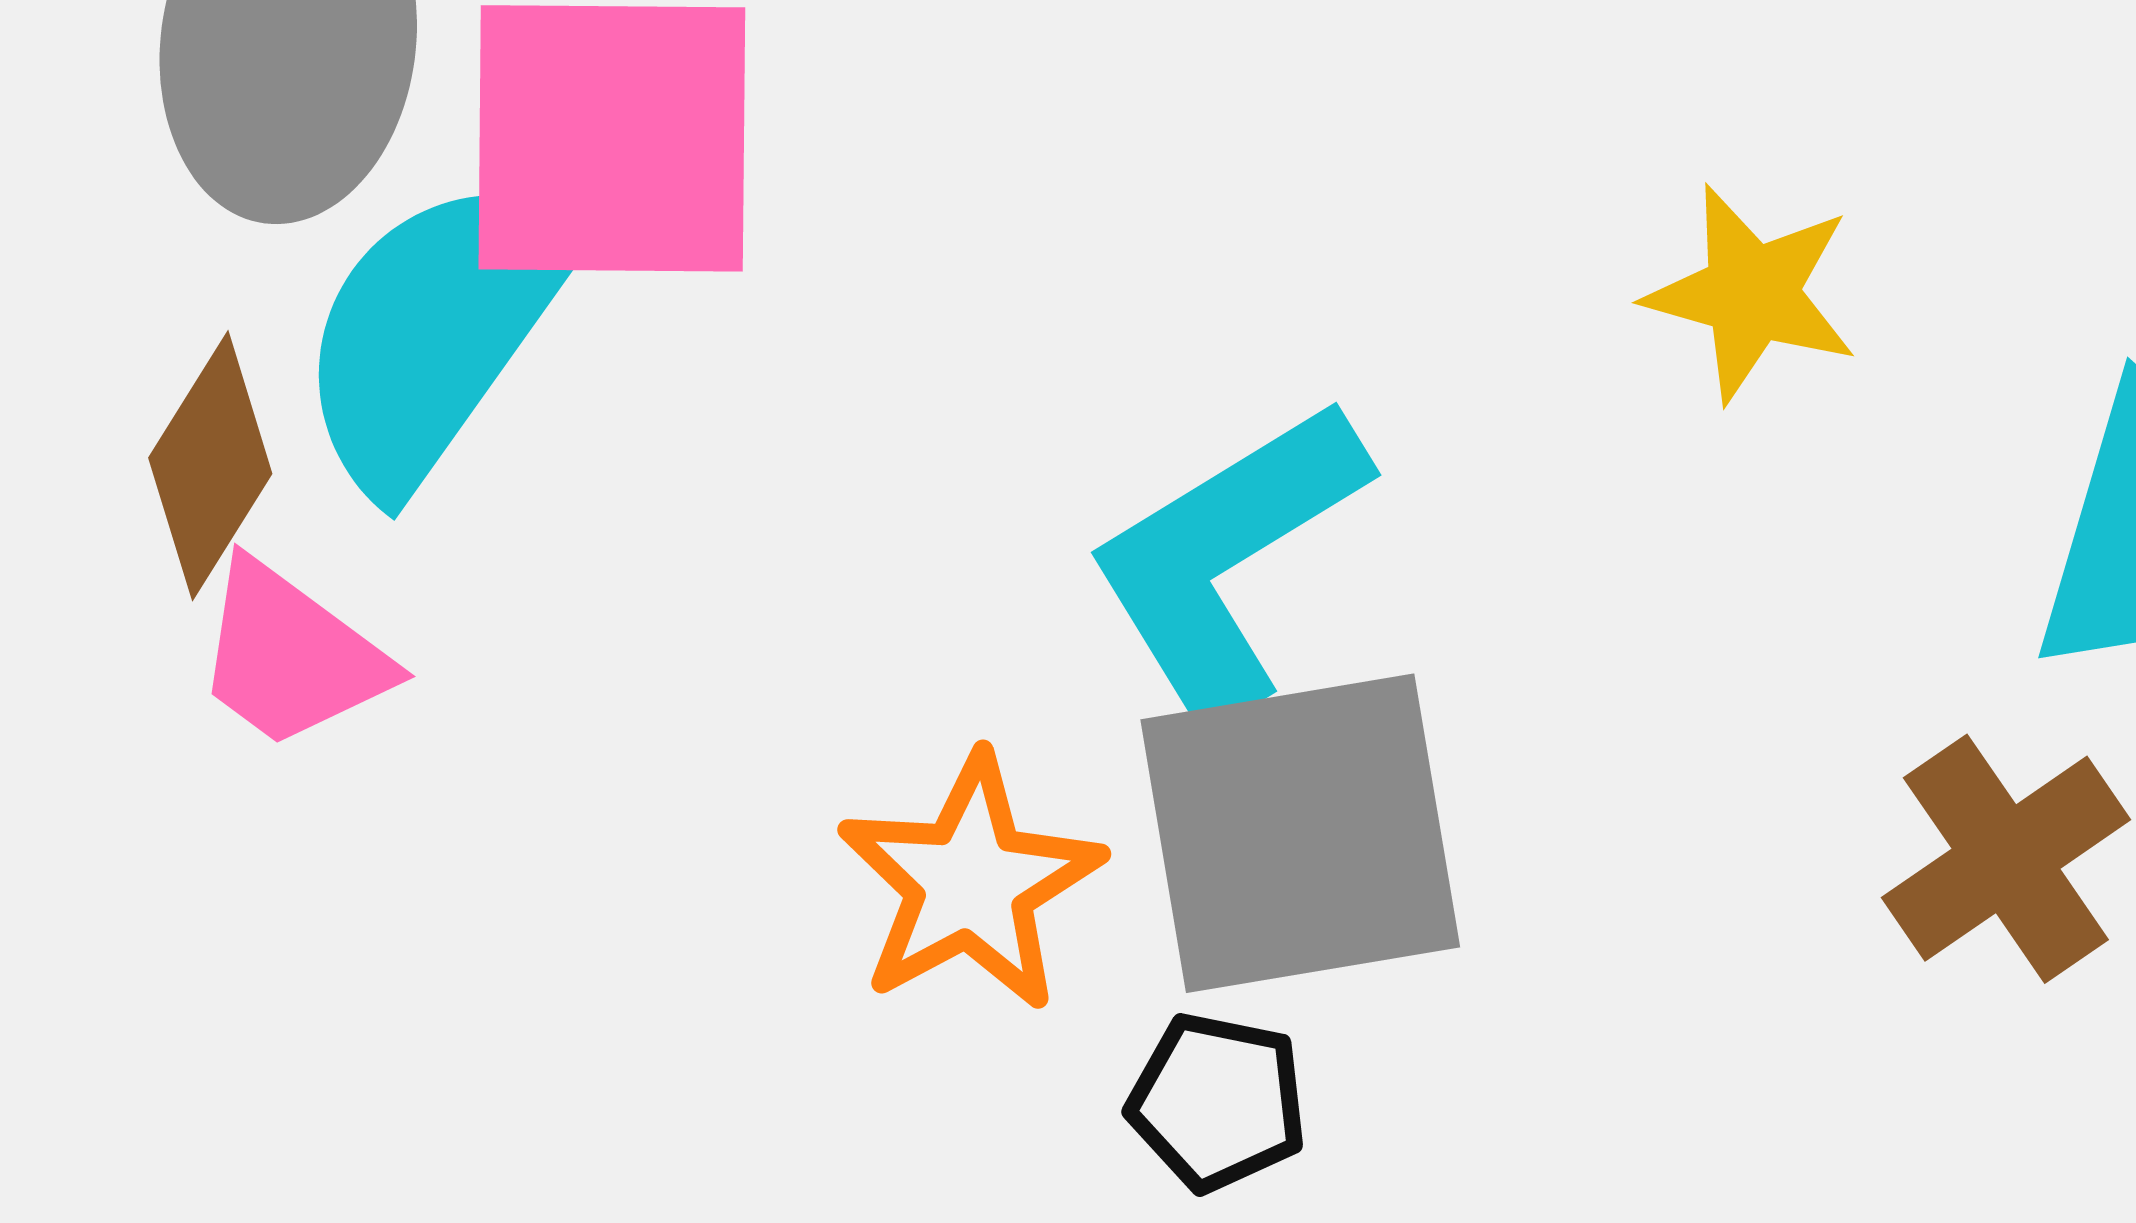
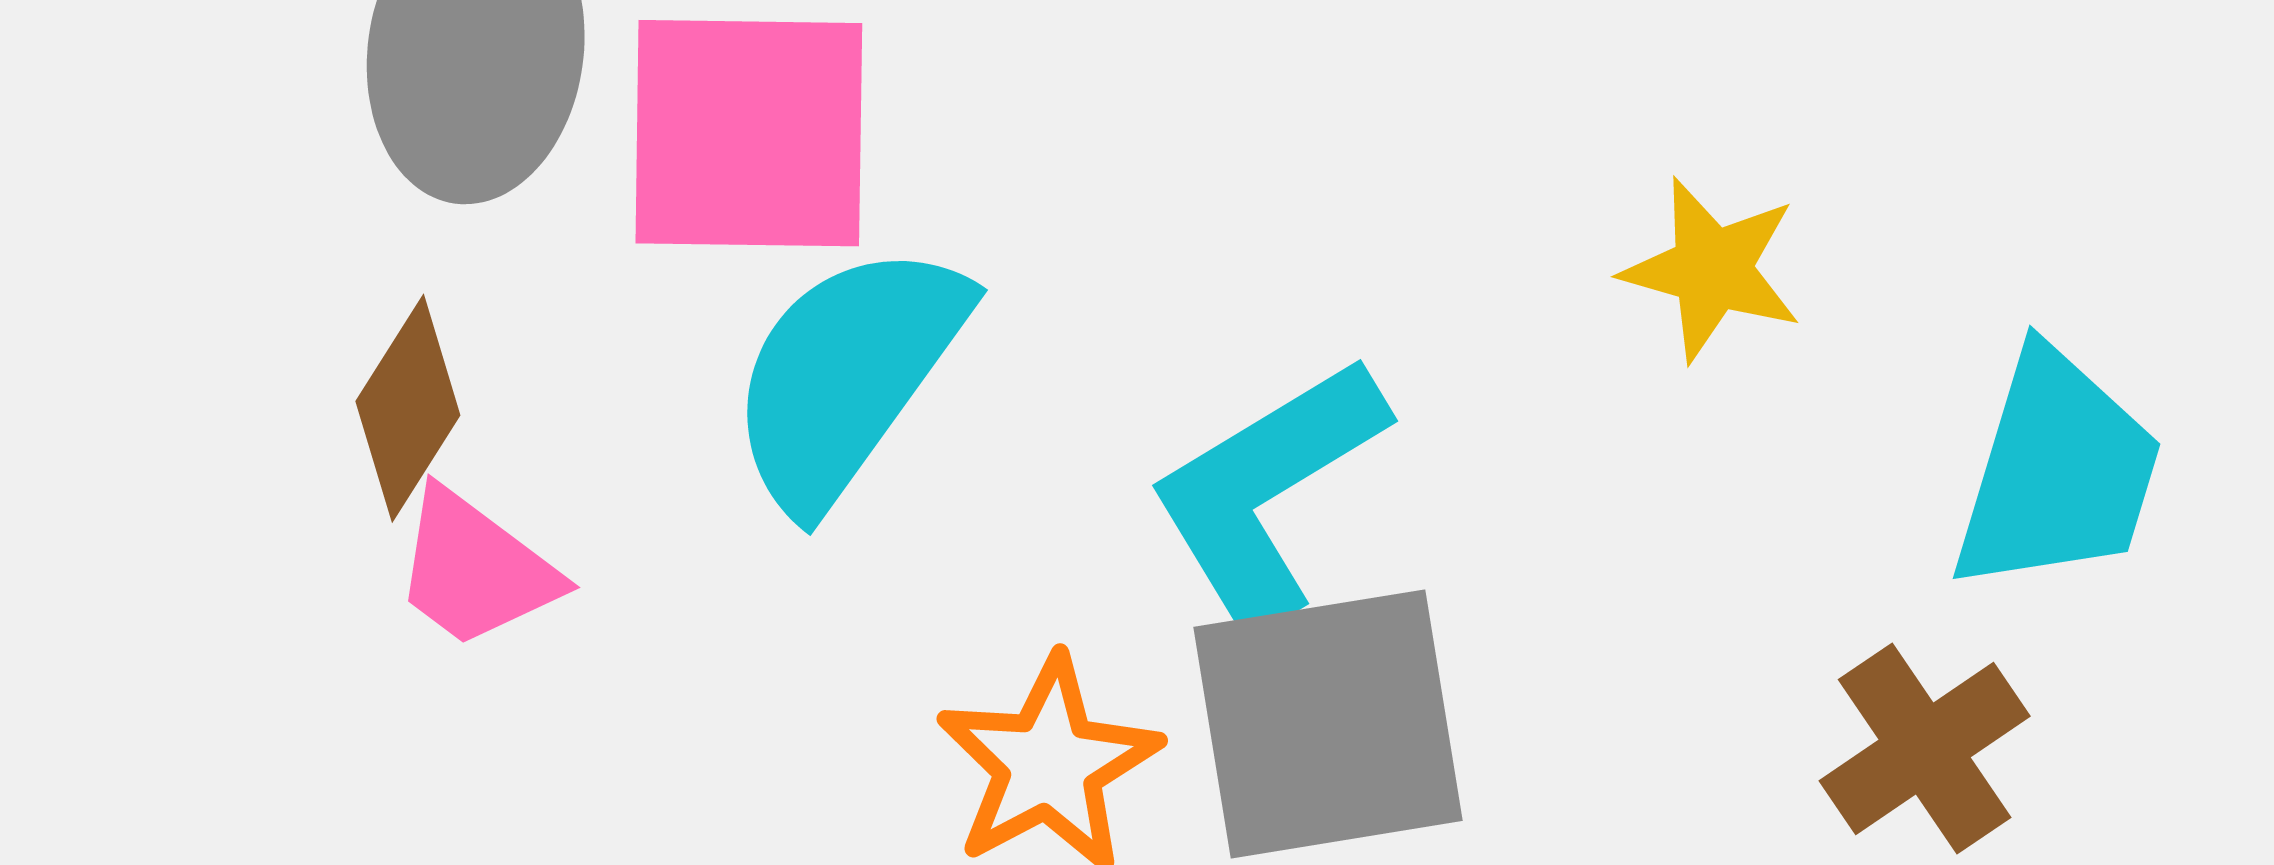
cyan semicircle: (437, 330) -> (847, 375), moved

